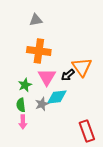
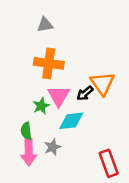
green star: (25, 85) -> (41, 106), moved
gray star: (42, 104) -> (52, 147), moved
pink arrow: (23, 122) -> (29, 152), size x1.5

